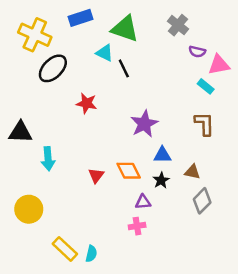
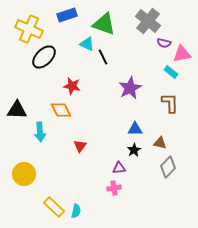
gray cross: (178, 25) -> (148, 21), size x1.4
purple star: (144, 124) -> (130, 88), moved
orange diamond: (129, 171) -> (61, 110), moved

